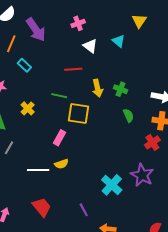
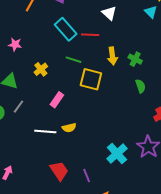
cyan triangle: (118, 41) -> (151, 12), moved
cyan rectangle: (24, 65) -> (66, 29), moved, size x1.6
pink rectangle: (60, 138) -> (57, 100), moved
red trapezoid: (42, 207) -> (59, 171), moved

